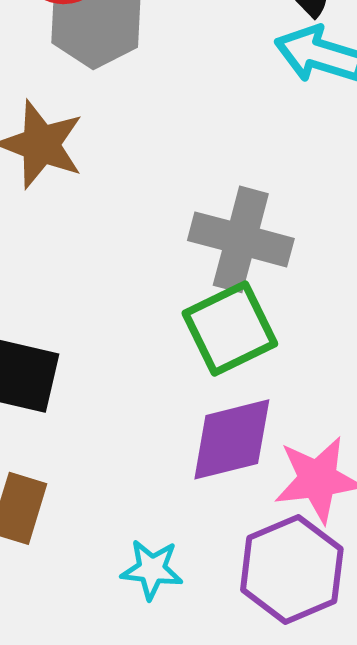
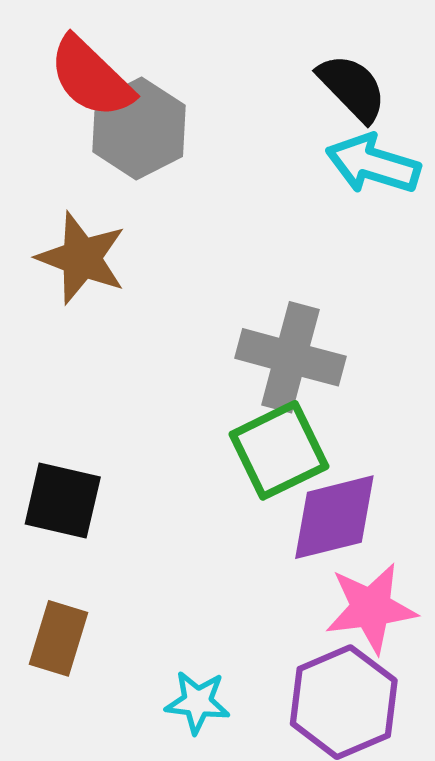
purple diamond: (232, 439) -> (334, 517), moved

